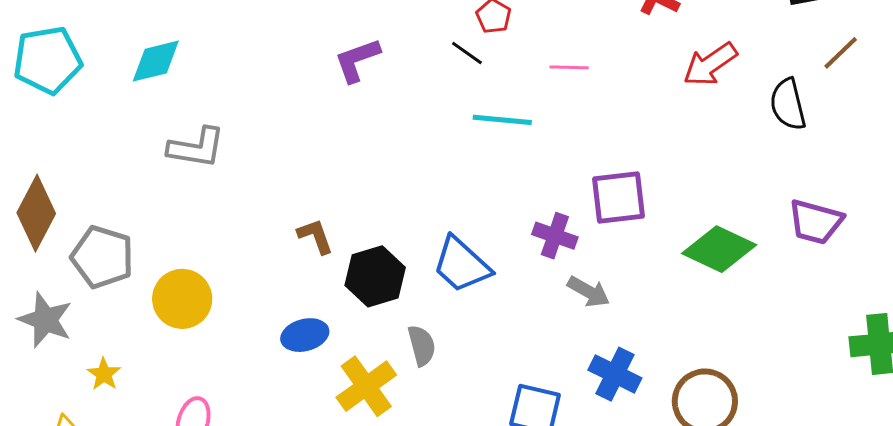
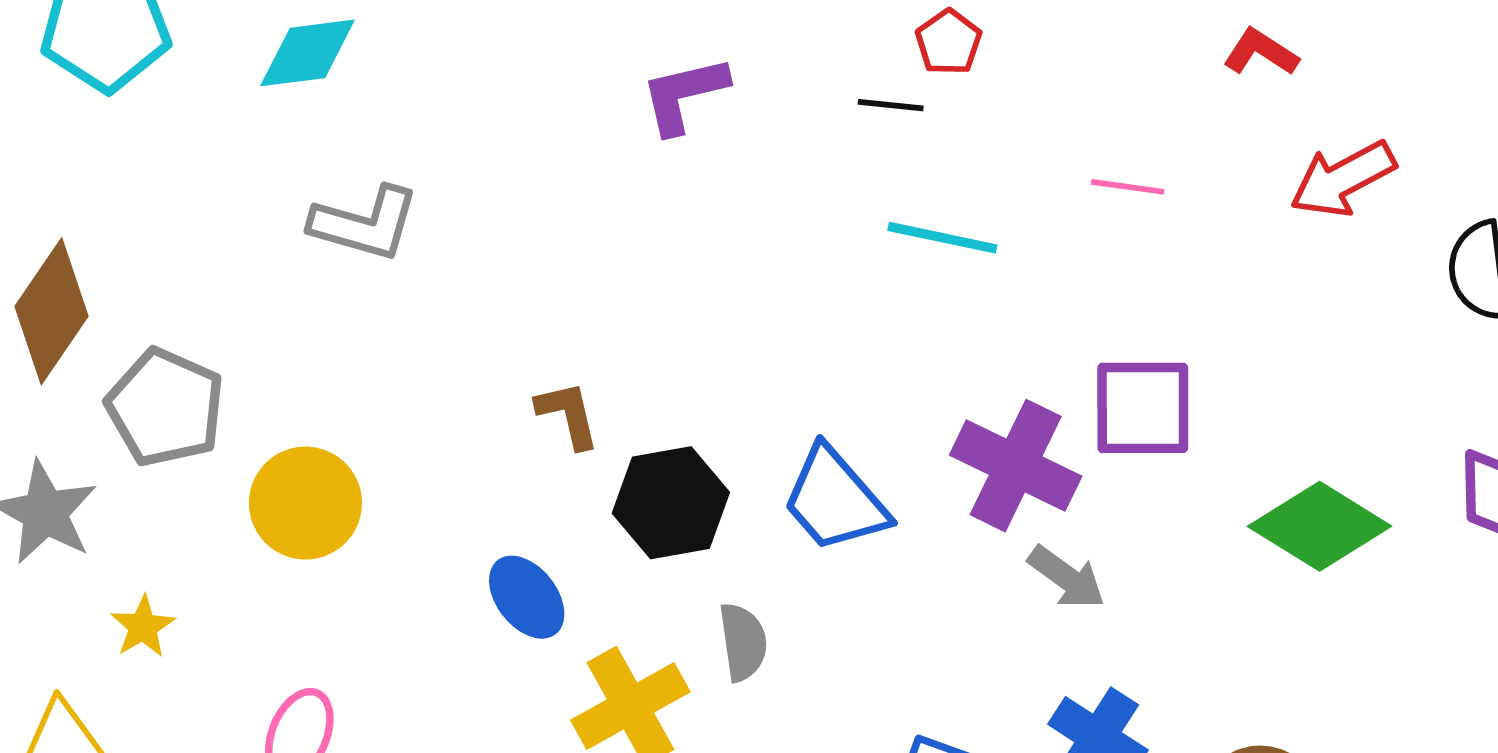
black line: (467, 53) -> (891, 105), turned -36
pink line: (569, 67) -> (1128, 187), moved
purple cross: (555, 236) -> (1016, 466), size x1.5
blue ellipse: (305, 335) -> (527, 597), turned 60

